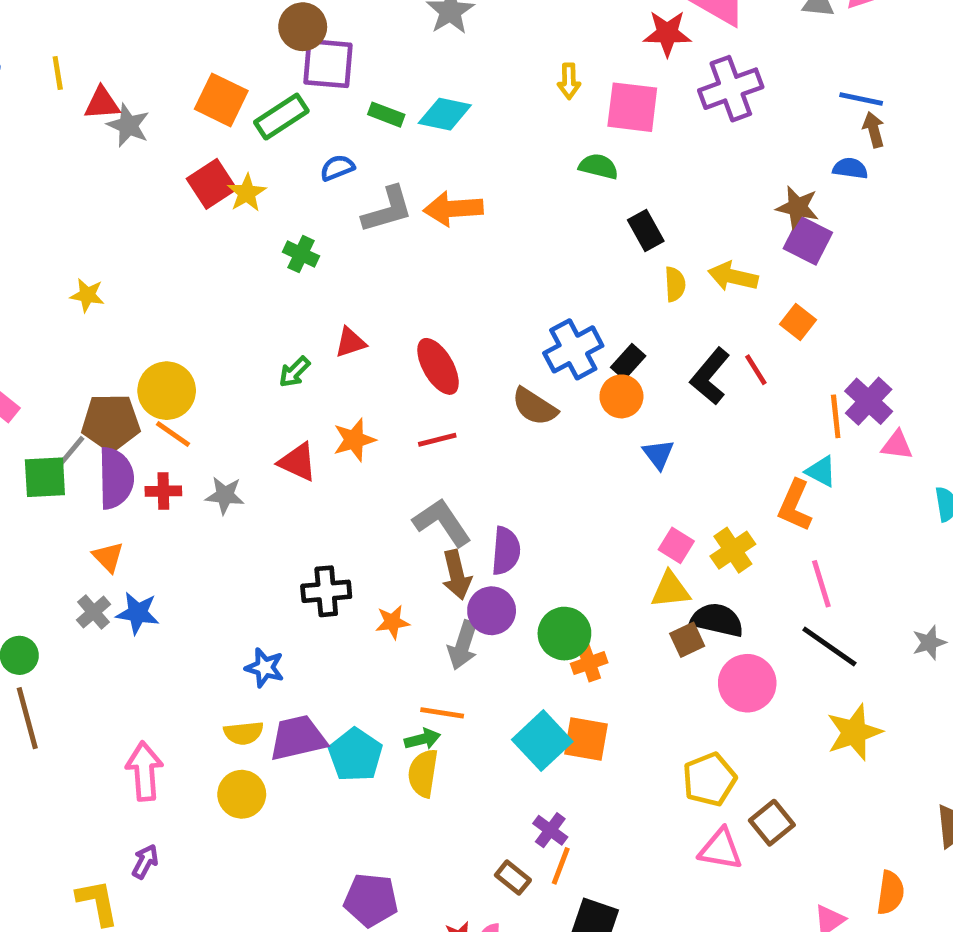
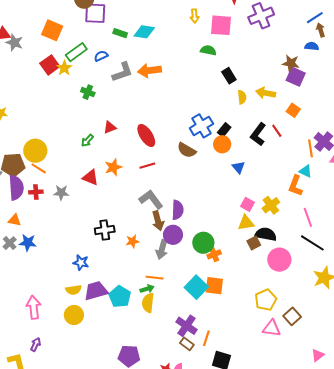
blue line: (861, 99) -> (315, 18), turned -42
green rectangle: (281, 117) -> (76, 52), moved
orange triangle: (108, 557) -> (15, 220), turned -32
purple cross: (550, 830) -> (186, 326), moved, size x1.5

